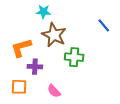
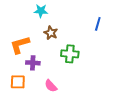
blue line: (104, 25) -> (98, 24), turned 56
brown star: (54, 35) -> (51, 33), size x0.6

